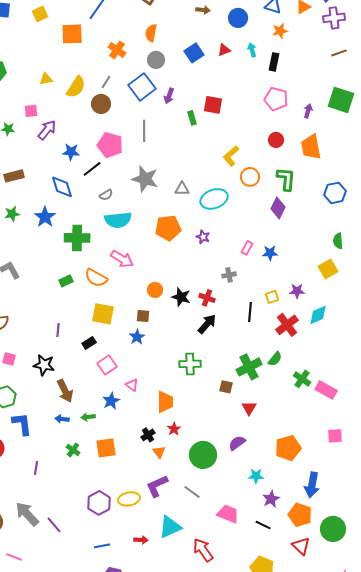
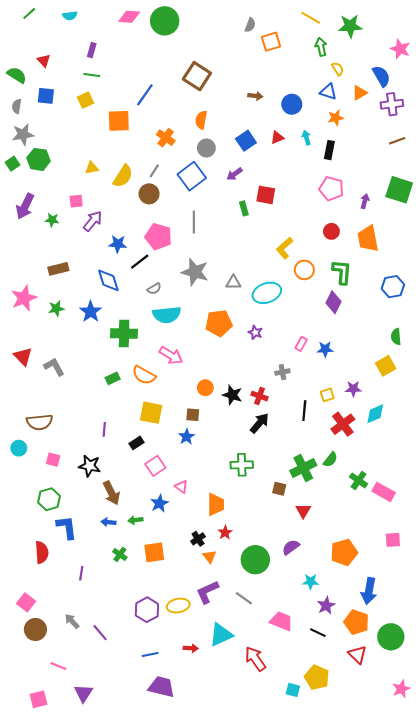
purple arrow: (169, 96) -> (234, 174), moved, turned 35
gray arrow: (27, 514) -> (72, 621), size x0.6

